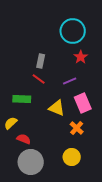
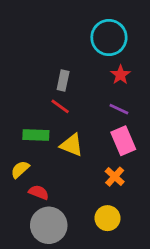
purple line: (70, 81) -> (119, 109), moved, turned 48
yellow triangle: (57, 108) -> (72, 145), moved

